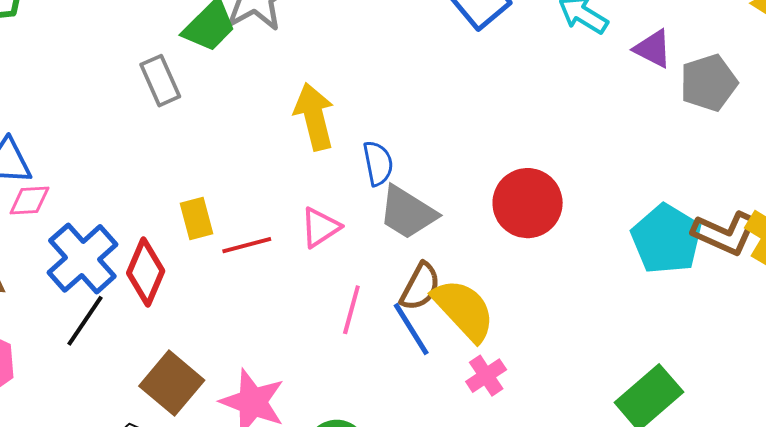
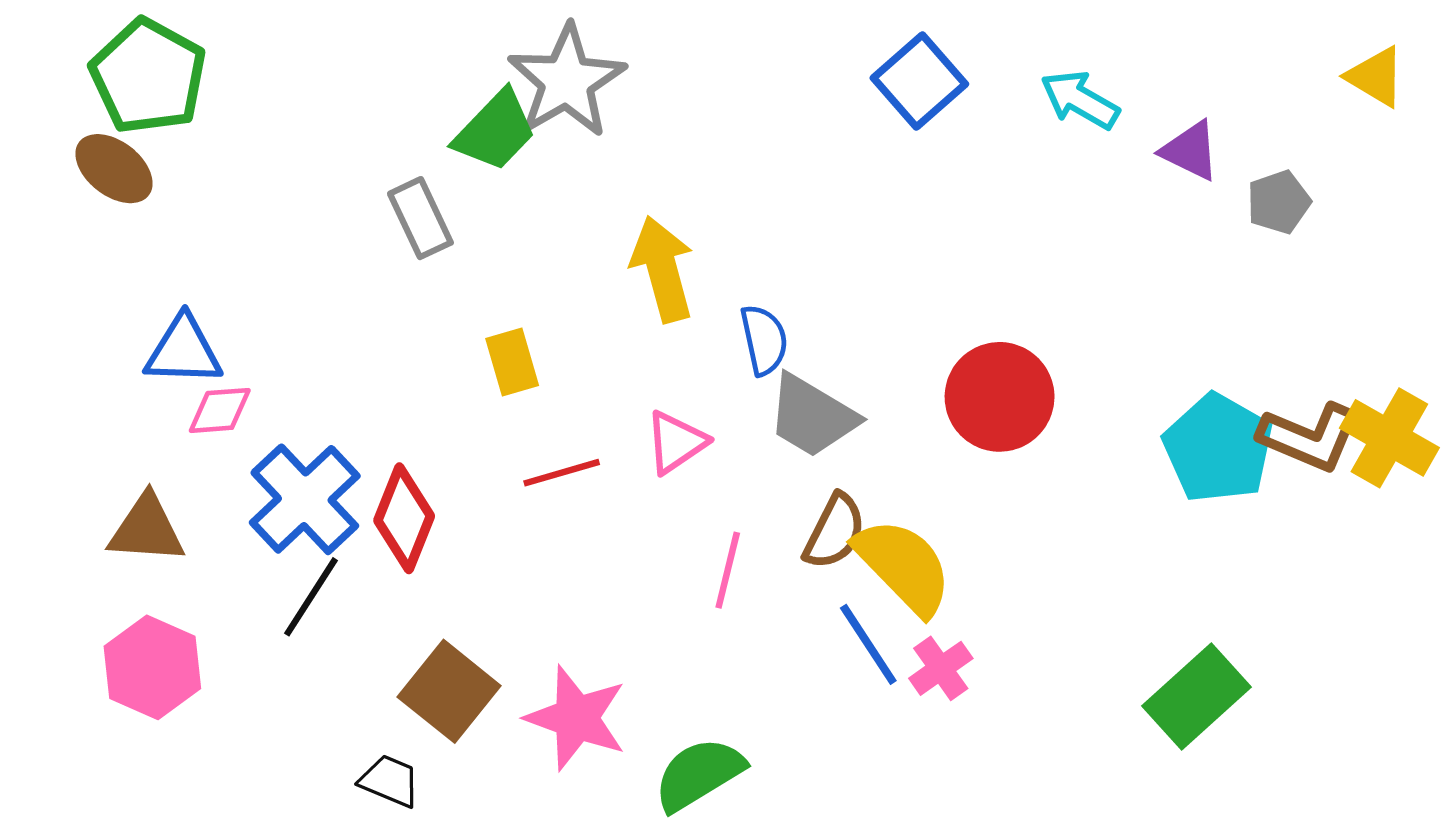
gray pentagon: (709, 83) -> (1279, 202), size x0.7
yellow rectangle: (197, 218) -> (512, 362), moved
blue line: (411, 329) -> (868, 644), moved

